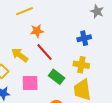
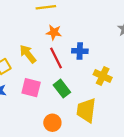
blue cross: (84, 38) -> (80, 51), moved
yellow cross: (81, 65) -> (103, 76), moved

